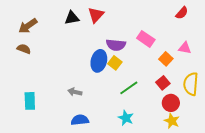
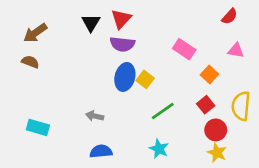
black triangle: (72, 18) -> (91, 23), turned -49
purple semicircle: (116, 45) -> (122, 44), moved
pink triangle: (185, 48) -> (236, 50), moved
cyan rectangle: (30, 101) -> (38, 127), turned -72

